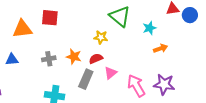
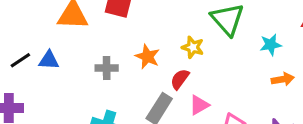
orange star: (74, 57) -> (147, 57), moved
red semicircle: (96, 59) -> (180, 79), turned -40

